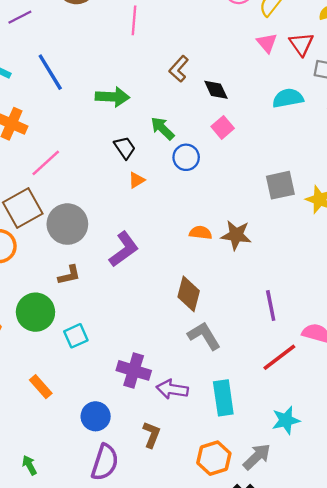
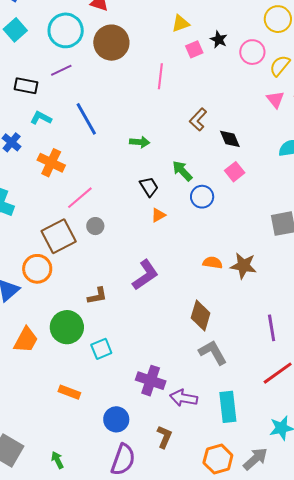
green arrow: (112, 97) -> (140, 142), size x0.7
gray circle: (67, 224) -> (95, 226), moved, size x0.5
orange rectangle: (41, 387) -> (69, 392), turned -30

